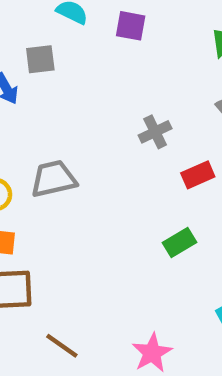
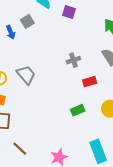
gray square: (40, 59) -> (27, 21), turned -32
gray trapezoid: (53, 179) -> (26, 75), turned 55

